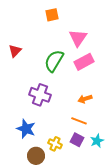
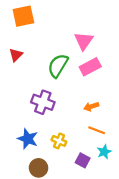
orange square: (52, 15) -> (23, 16), moved, size x1.5
orange line: (79, 121) -> (97, 130), moved
purple square: (77, 140) -> (83, 160), moved
yellow cross: (55, 144) -> (59, 141), moved

